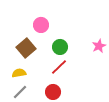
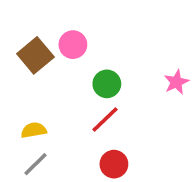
brown square: (26, 48) -> (35, 55), moved
red circle: (53, 92) -> (114, 164), moved

